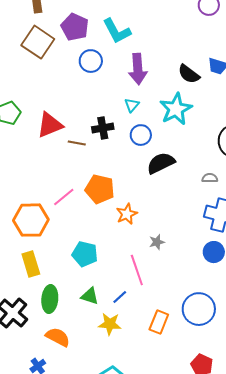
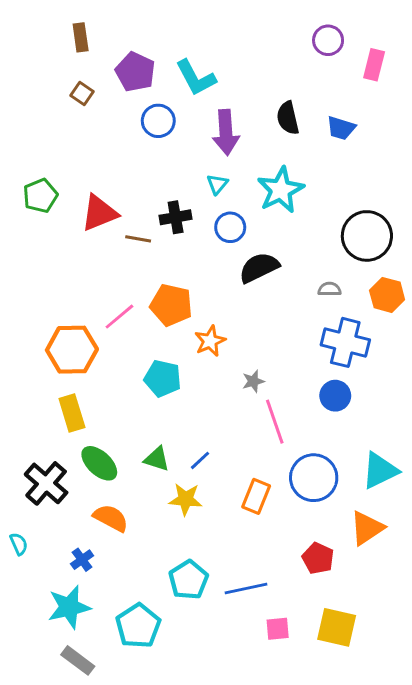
brown square: (38, 42) -> (82, 94), size x0.5
black semicircle: (189, 74) -> (288, 118), moved, turned 40
cyan pentagon: (85, 254) -> (163, 378), moved
pink line: (137, 270) -> (275, 422), moved
green ellipse: (50, 299) -> (99, 463), turned -52

